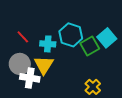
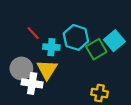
red line: (23, 37) -> (33, 33), moved
yellow cross: (93, 87) -> (99, 93), turned -35

